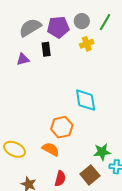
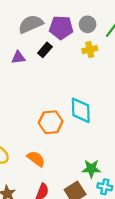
black rectangle: (46, 49) -> (45, 50), turned 40
orange hexagon: (62, 127) -> (51, 122), moved

